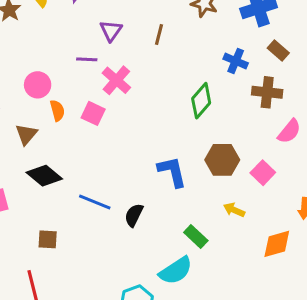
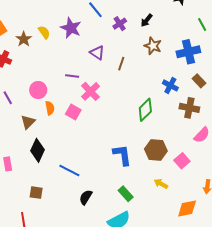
purple triangle: (111, 31) -> (97, 53), moved, turned -35
black diamond: (44, 176) -> (37, 150), turned 70
black semicircle: (134, 215) -> (86, 197), moved
green rectangle: (196, 236) -> (126, 194), moved

